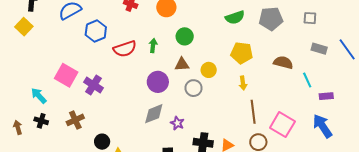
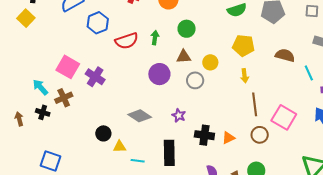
gray diamond: (154, 114) -> (140, 116), moved, turned 55
brown cross: (75, 120) -> (64, 98), moved

